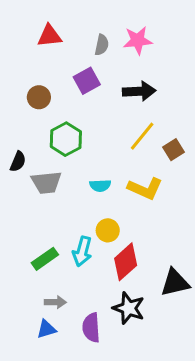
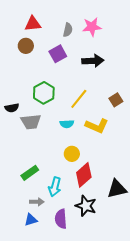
brown circle: (39, 97) -> (26, 46), moved
yellow line: (142, 136) -> (79, 99), moved
black semicircle: (18, 162) -> (12, 108), turned 56
cyan arrow: (82, 251) -> (55, 187), moved

